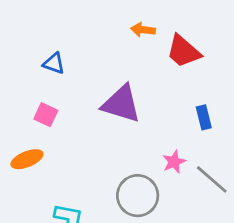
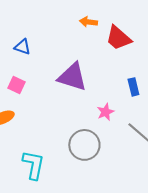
pink star: (174, 162) -> (105, 112), moved

